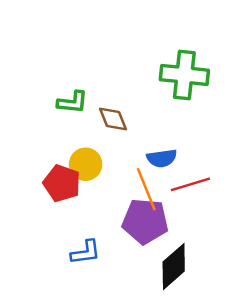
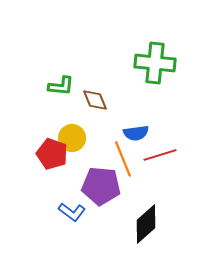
purple pentagon: (145, 221) -> (101, 186), moved
blue L-shape: (86, 252) -> (72, 212), turned 44

